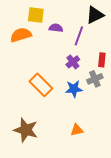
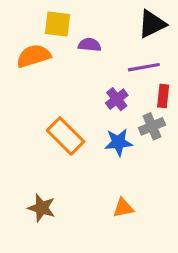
purple line: (79, 36) -> (144, 67), moved, turned 60
brown star: (26, 130) -> (42, 208), size x0.7

